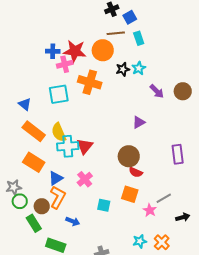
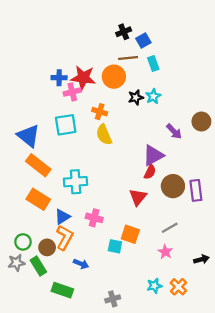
orange cross: (90, 82) -> (100, 112), size x0.6
purple arrow: (157, 91) -> (174, 131), moved
blue triangle: (25, 104) -> (28, 136), size x1.6
purple triangle: (139, 122) -> (153, 155), size x1.5
yellow semicircle: (59, 132) -> (104, 135), moved
red triangle: (85, 146) -> (138, 197), moved
brown circle: (129, 156) -> (173, 186), moved
red semicircle: (136, 172) -> (150, 172), moved, turned -88
pink cross: (85, 179) -> (94, 218), turned -35
gray star: (14, 187) -> (16, 263), moved
orange square: (130, 194) -> (130, 234), moved
gray line: (164, 198) -> (170, 228), moved

